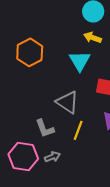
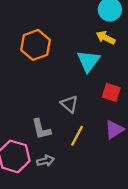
gray triangle: (67, 102) -> (69, 104), size x0.7

